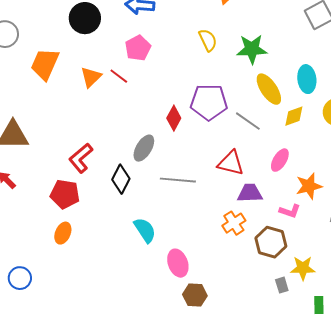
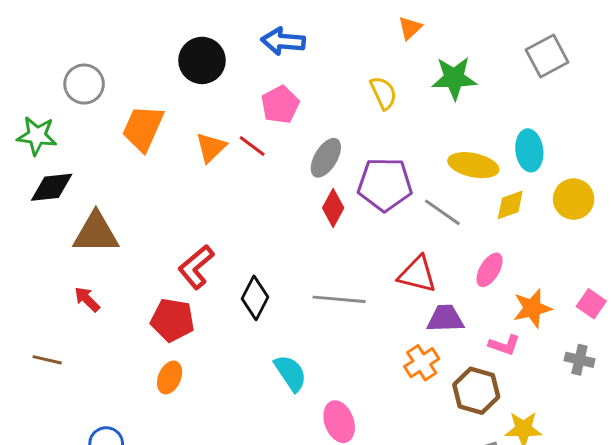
green star: (252, 49) -> (454, 78), moved
yellow ellipse: (269, 89) -> (473, 165), turned -44
gray ellipse: (144, 148) -> (326, 158), moved

